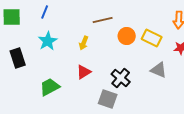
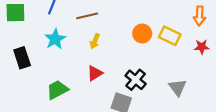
brown line: (103, 20) -> (87, 16), moved
gray triangle: (159, 70) -> (177, 88), moved, turned 30

